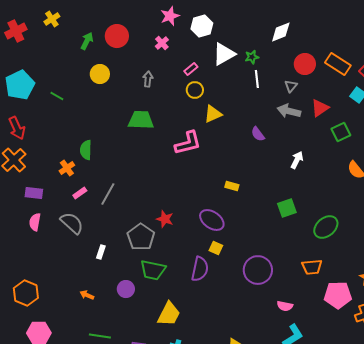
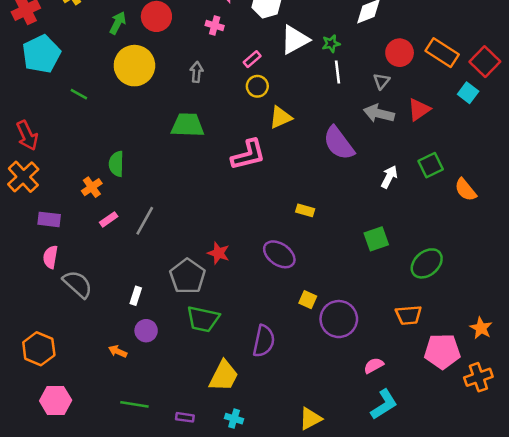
pink cross: (162, 43) -> (215, 25), turned -32
yellow circle: (100, 74) -> (134, 66), size x1.6
cyan pentagon: (20, 85) -> (41, 54), moved
green square: (341, 132) -> (431, 165), moved
purple semicircle: (258, 134) -> (339, 143), size x1.8
gray semicircle: (72, 223) -> (78, 284), moved
yellow square: (216, 248) -> (308, 300), moved
purple semicircle: (200, 269) -> (264, 341), moved
purple circle: (126, 289) -> (146, 331), moved
pink semicircle: (285, 306) -> (374, 366), turned 140

